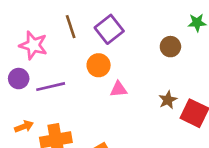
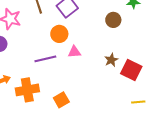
purple line: (51, 87) -> (45, 59), moved

